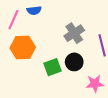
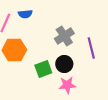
pink star: (95, 84) -> (67, 85), moved

